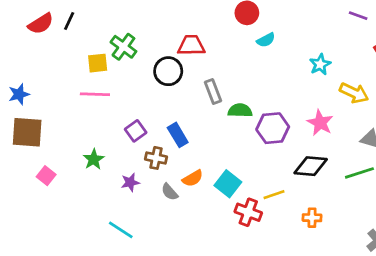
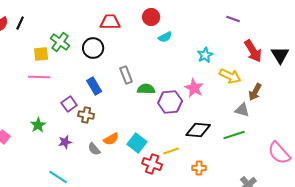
red trapezoid: (191, 45) -> (110, 22), moved
black circle: (168, 71) -> (93, 48), moved
pink star: (320, 123) -> (194, 88), moved
blue rectangle: (178, 135) -> (94, 86), moved
brown cross: (156, 158) -> (86, 115), moved

